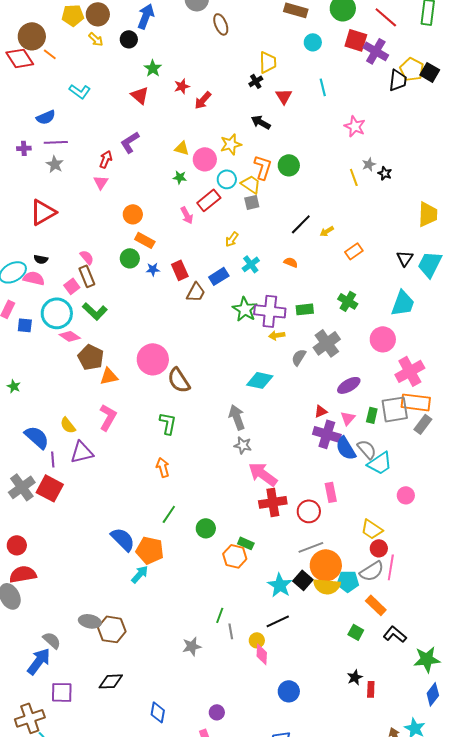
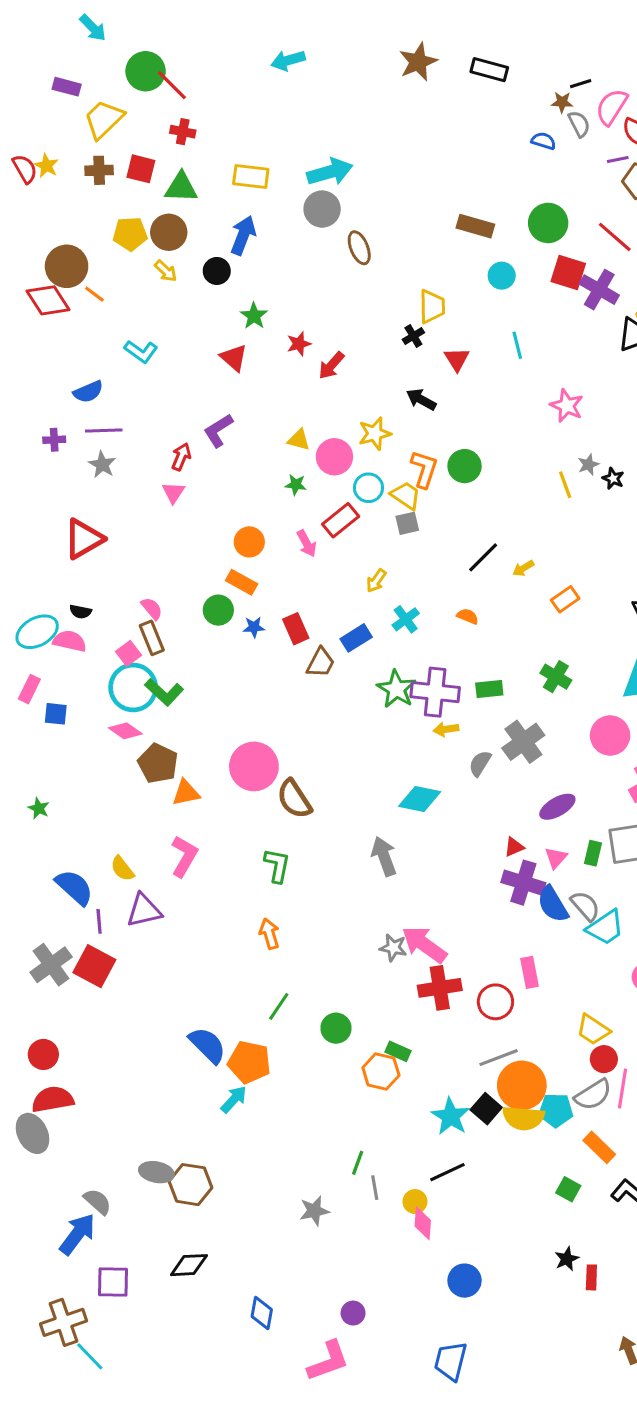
orange circle: (133, 214) -> (249, 542), moved
cyan circle: (57, 313) -> (133, 687), moved
gray star: (243, 445) -> (393, 948), moved

